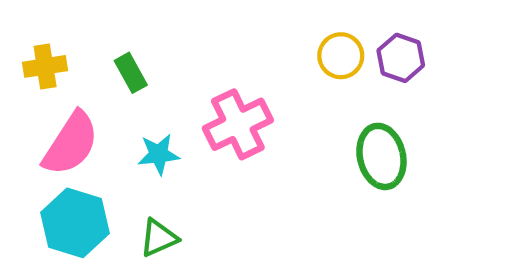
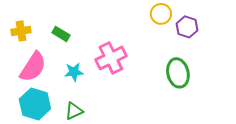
yellow circle: (341, 56) -> (161, 14), moved
green rectangle: (131, 73) -> (61, 34), turned -30

